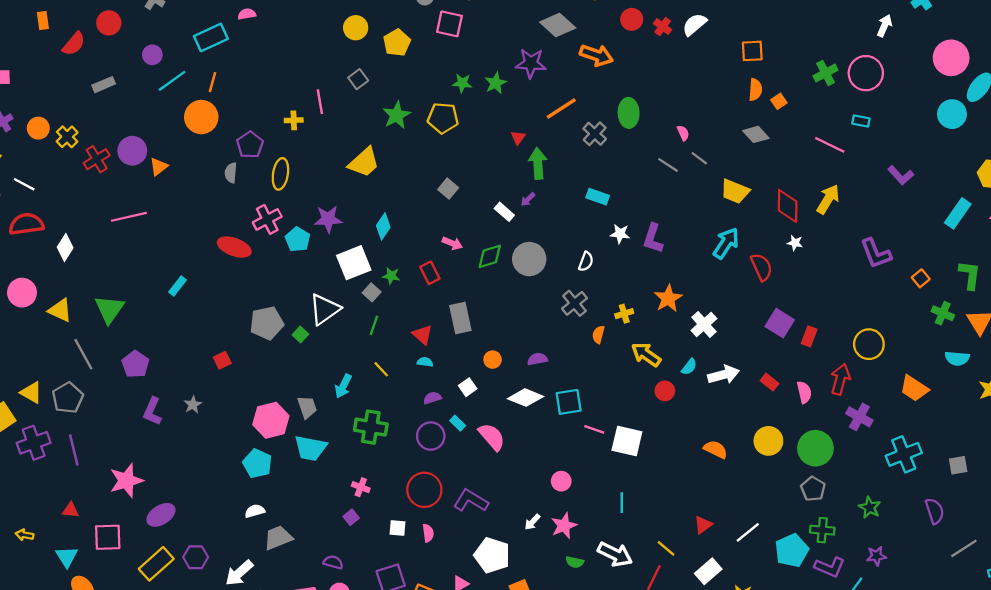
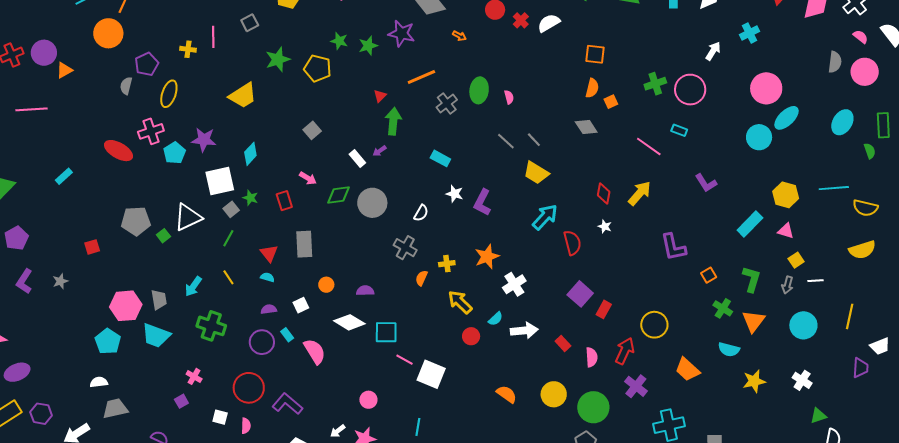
orange arrow: (596, 55) -> (459, 36), size x0.5
pink semicircle: (683, 133) -> (509, 97), moved
yellow trapezoid: (735, 191) -> (536, 173), moved
red diamond: (788, 206) -> (604, 193), size x0.7
gray cross: (574, 303) -> (405, 248), turned -30

